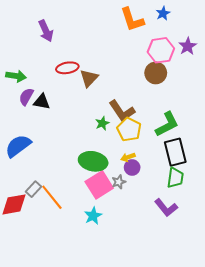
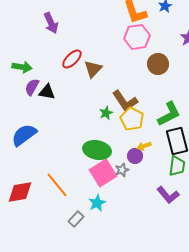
pink hexagon: (161, 50) -> (137, 37), moved
red ellipse: (67, 68) -> (72, 59), turned -35
yellow arrow: (128, 157) -> (144, 146), moved
gray rectangle: (33, 189) -> (76, 219), moved

